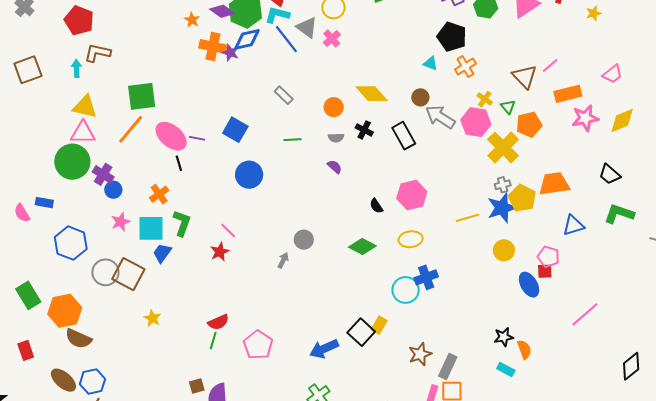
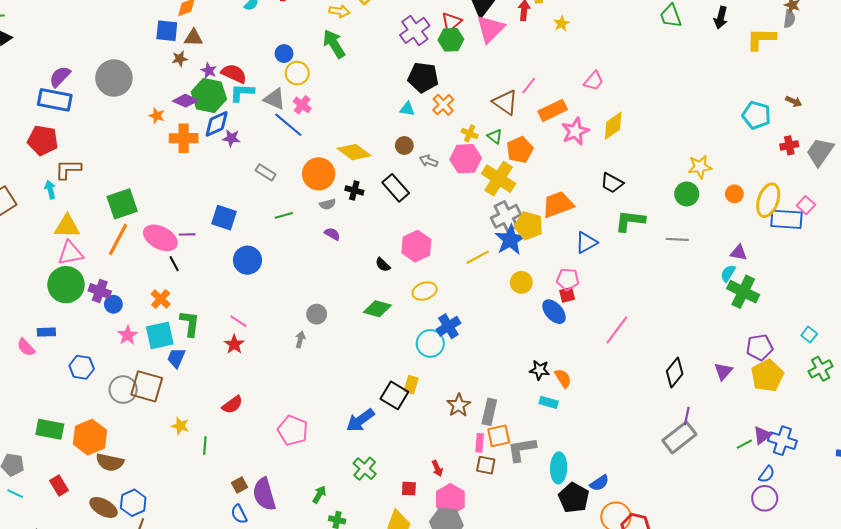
blue line: (286, 39) -> (288, 125), moved
purple star: (230, 53) -> (231, 138), moved
orange circle: (334, 107) -> (319, 174), size x1.6
gray arrow: (440, 117) -> (428, 161), size x0.6
gray cross: (503, 185) -> (506, 216), size x1.8
blue hexagon: (71, 243) -> (82, 367), size x0.7
green rectangle: (28, 295) -> (50, 429), turned -36
red semicircle: (218, 322) -> (232, 405), moved
black star: (504, 337) -> (539, 370), turned 30
green line: (213, 341) -> (205, 446), moved

